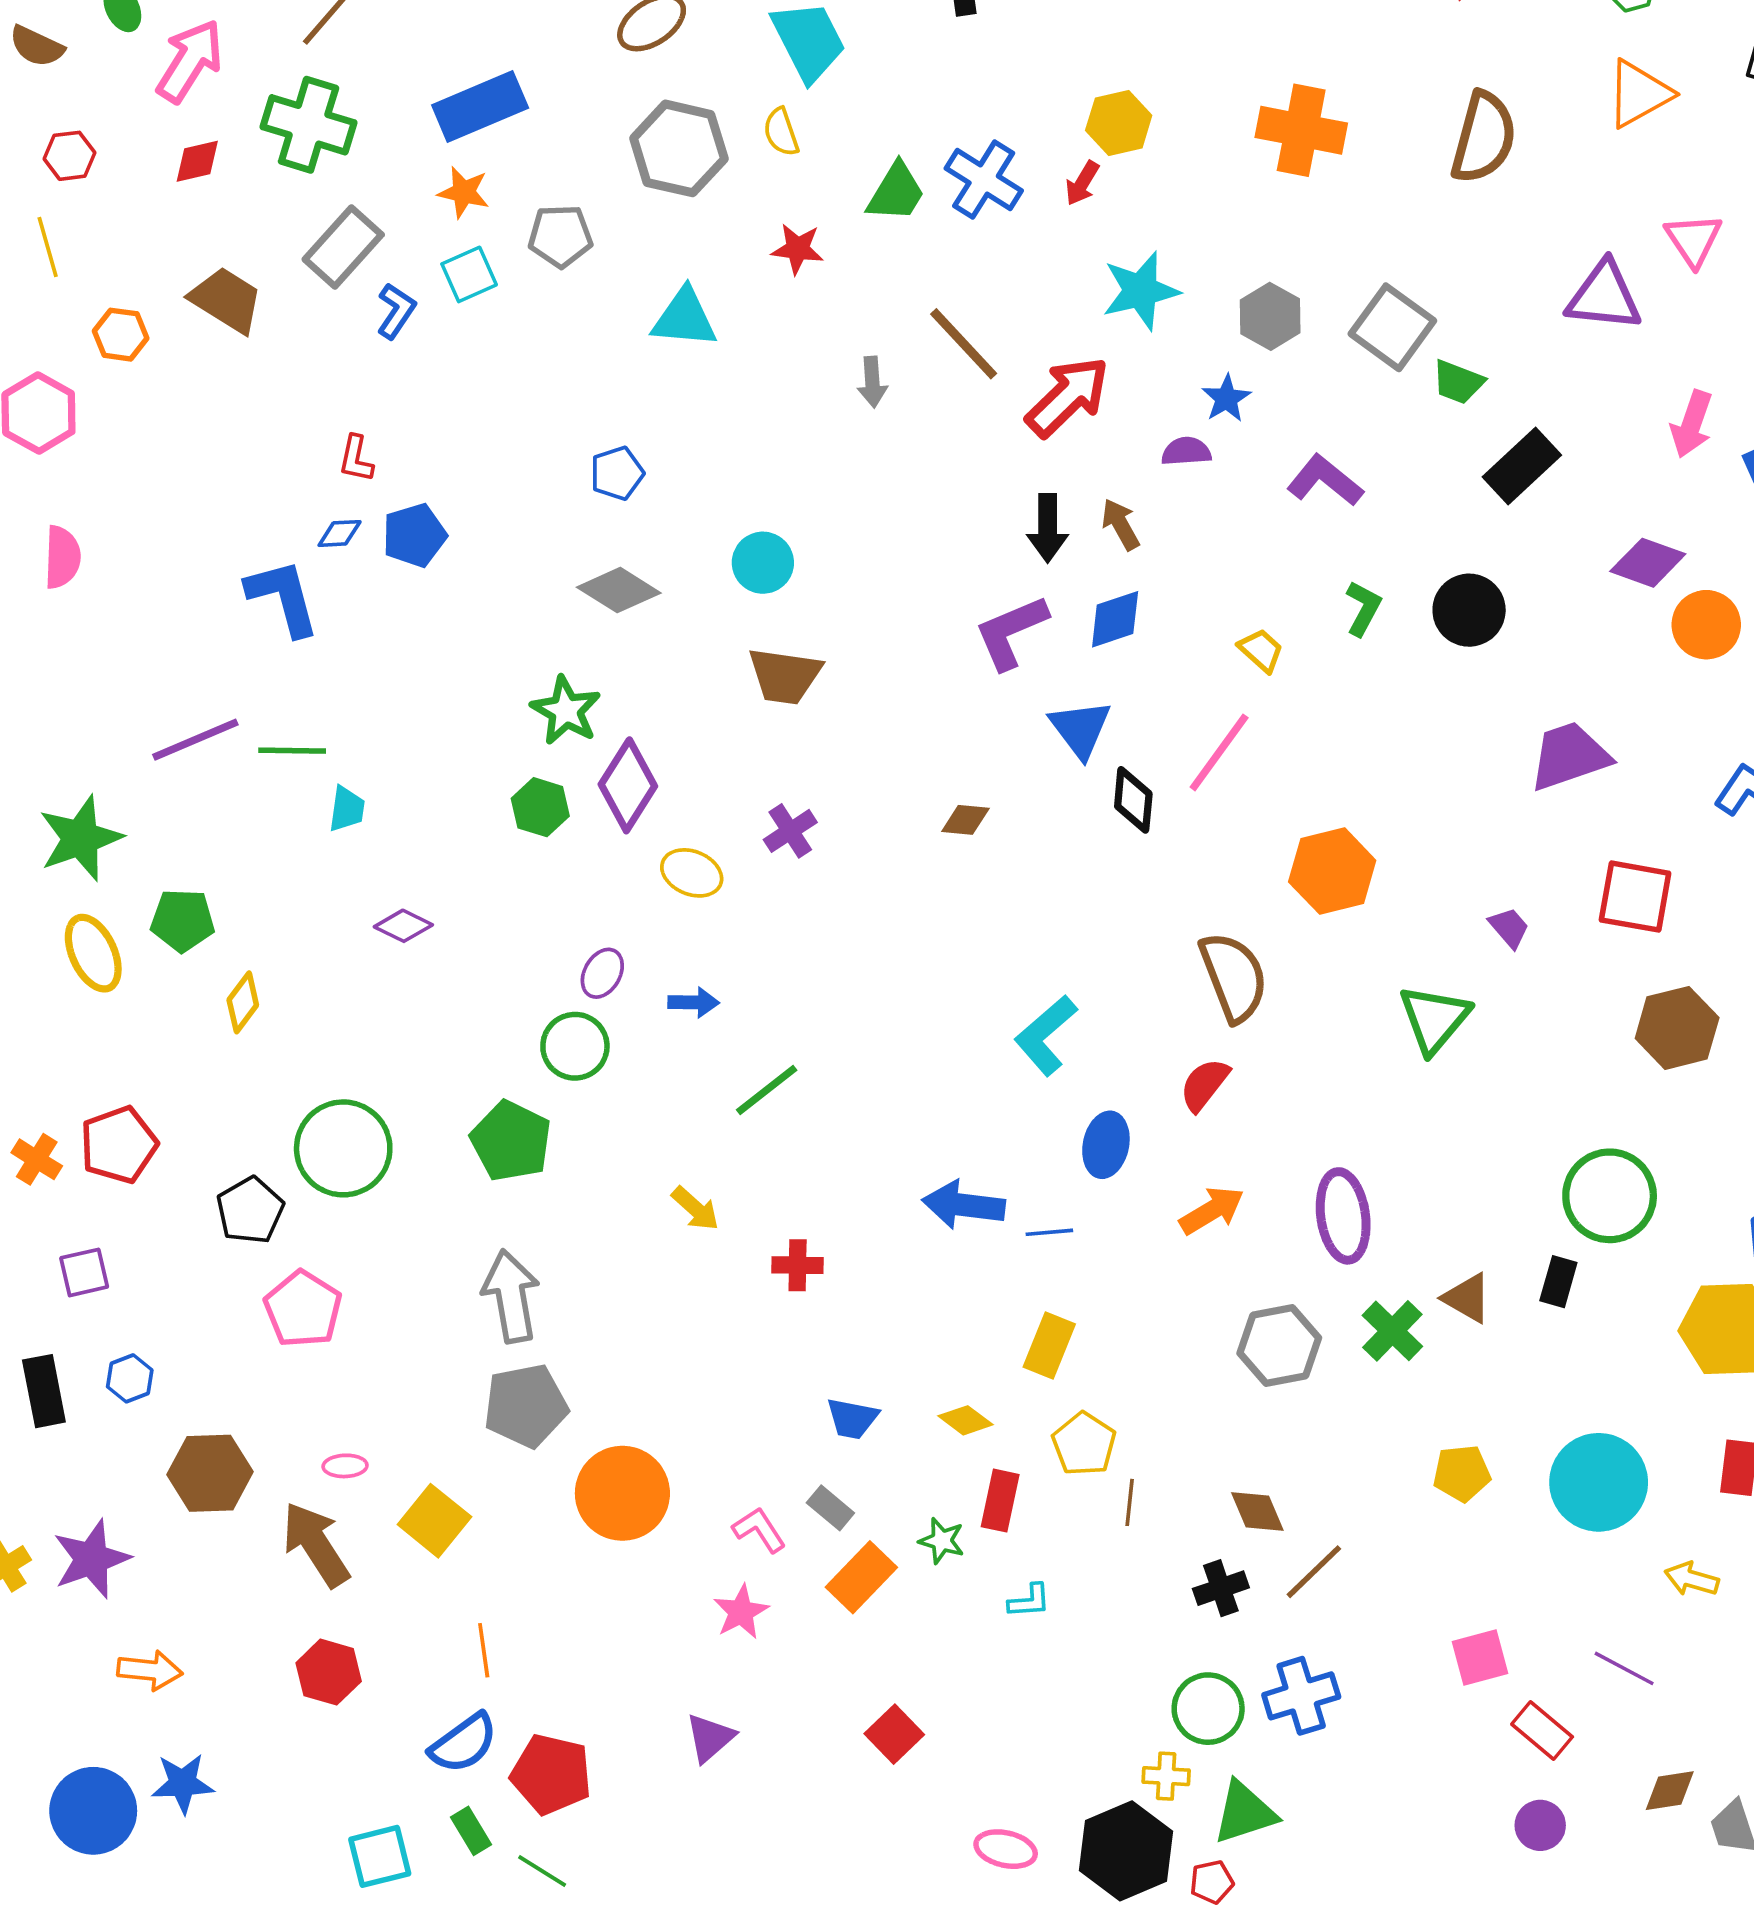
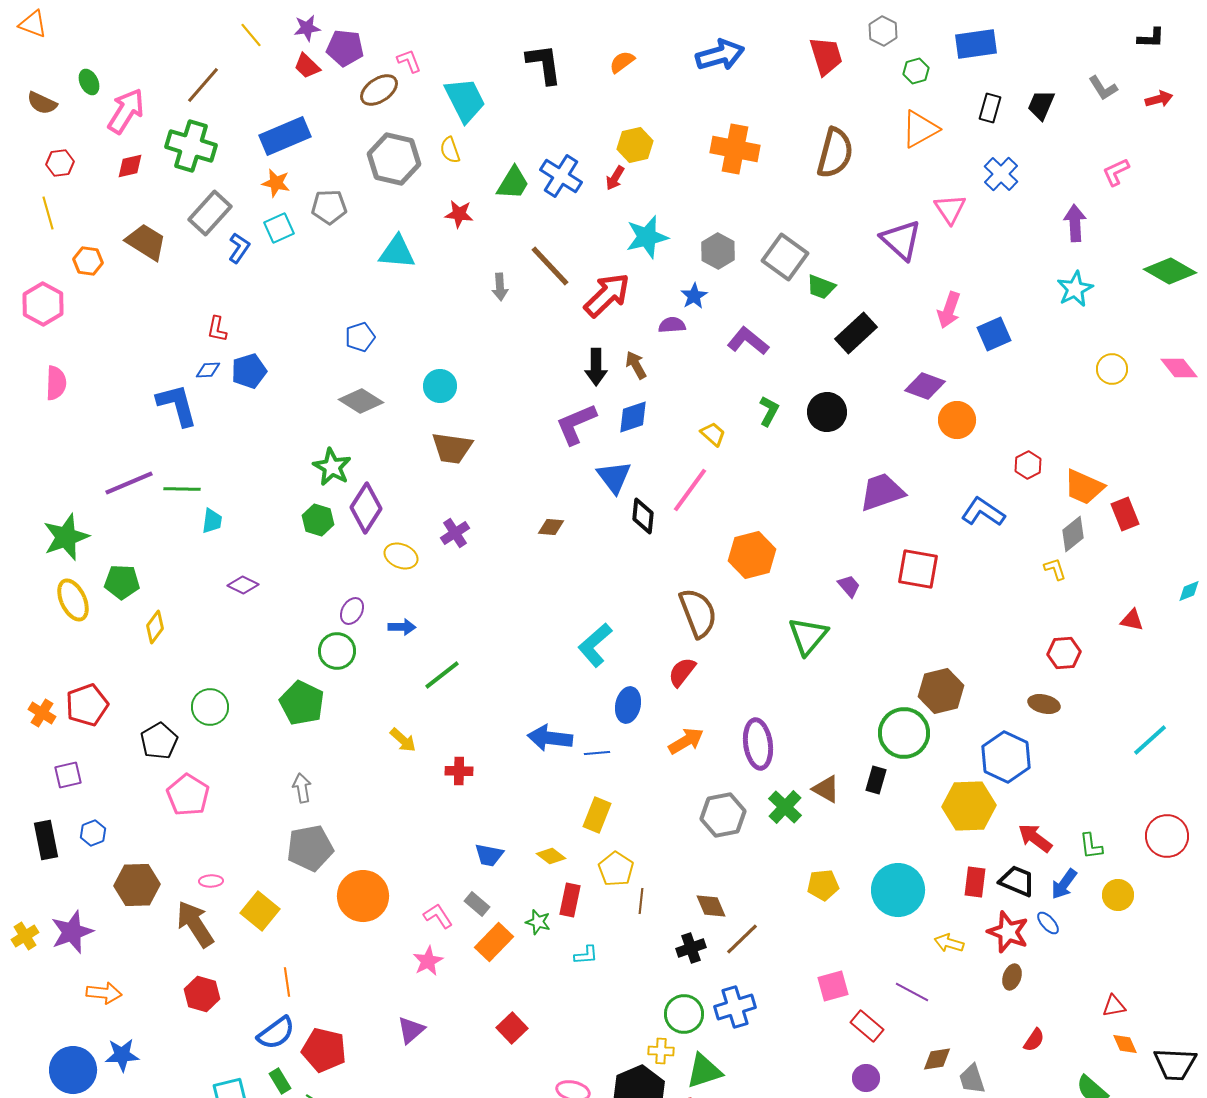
purple triangle: (1604, 296) -> (901, 240), turned 36
brown hexagon: (1677, 1028) -> (941, 691), moved
green circle: (343, 1148) -> (210, 707), size x0.7
gray arrow: (511, 1296) -> (302, 788), size x0.6

